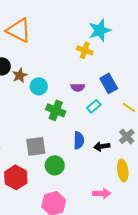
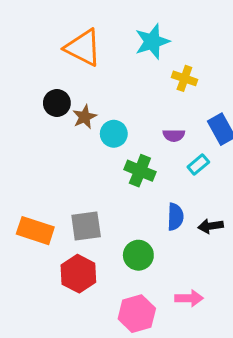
cyan star: (100, 30) -> (152, 42), moved
gray square: (36, 146) -> (86, 226), moved
pink arrow: (102, 193) -> (189, 298), moved

